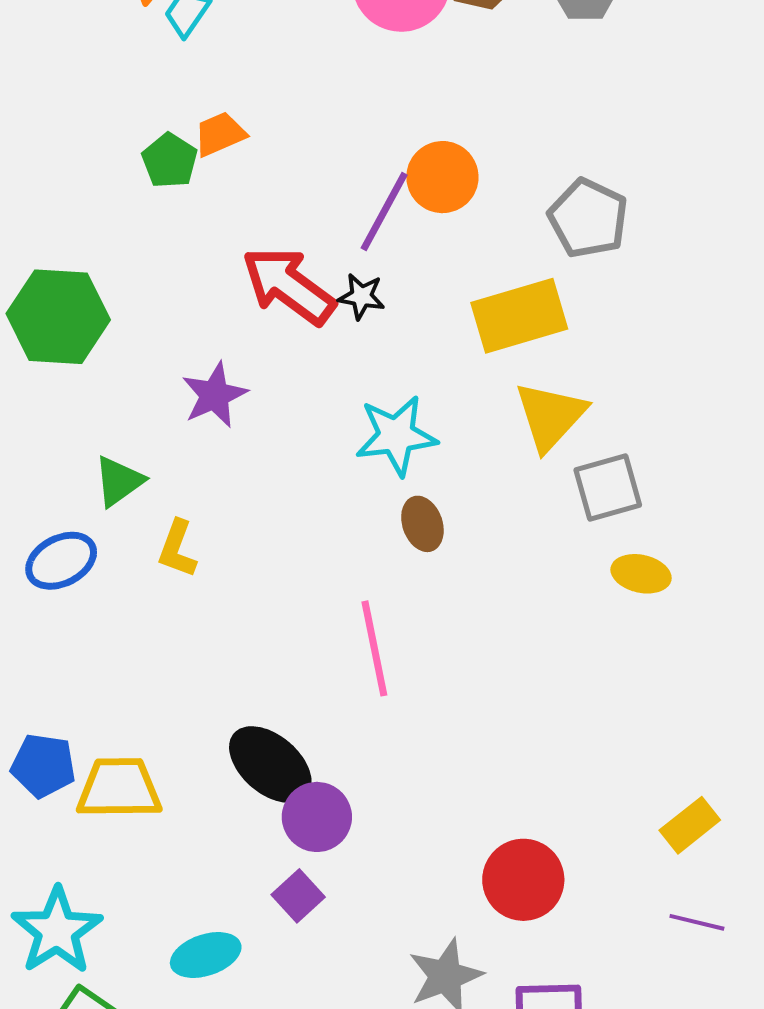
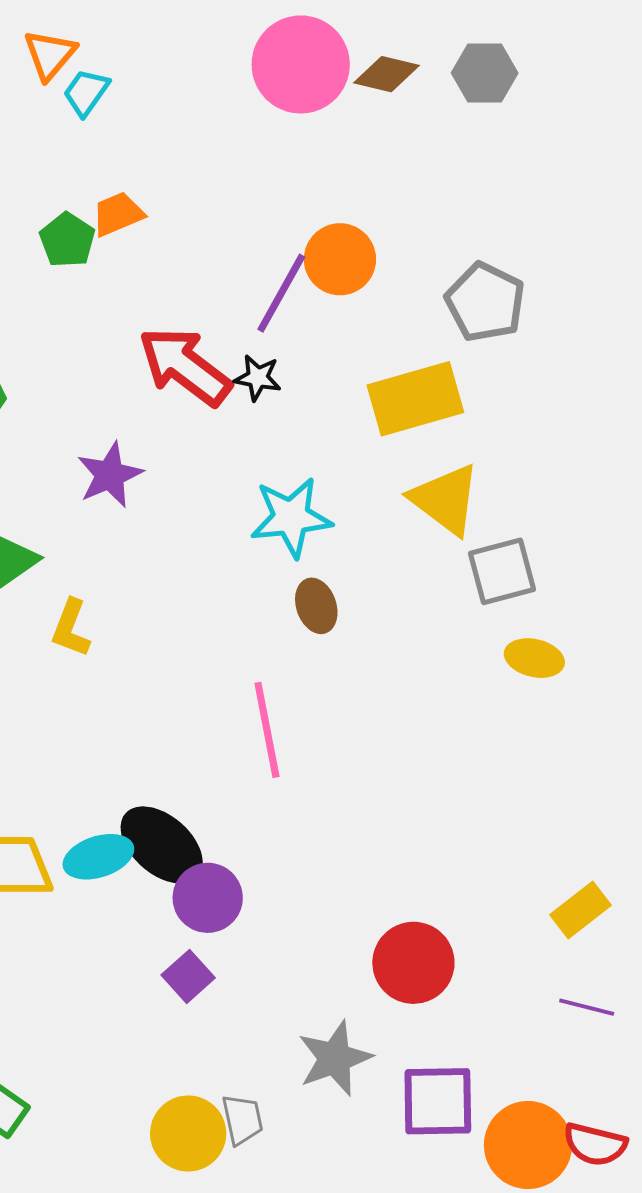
yellow triangle: (550, 416) -> (445, 499), turned -36
cyan ellipse: (206, 955) -> (98, 857), moved

